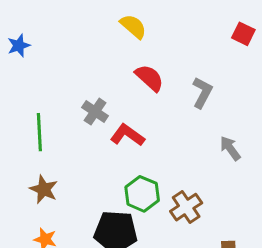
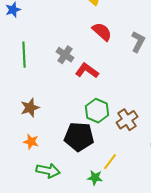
green line: (39, 132) -> (24, 55), moved
brown star: (44, 189) -> (30, 108), turned 30

